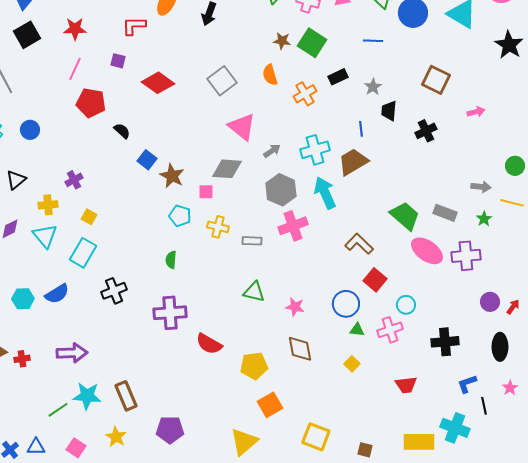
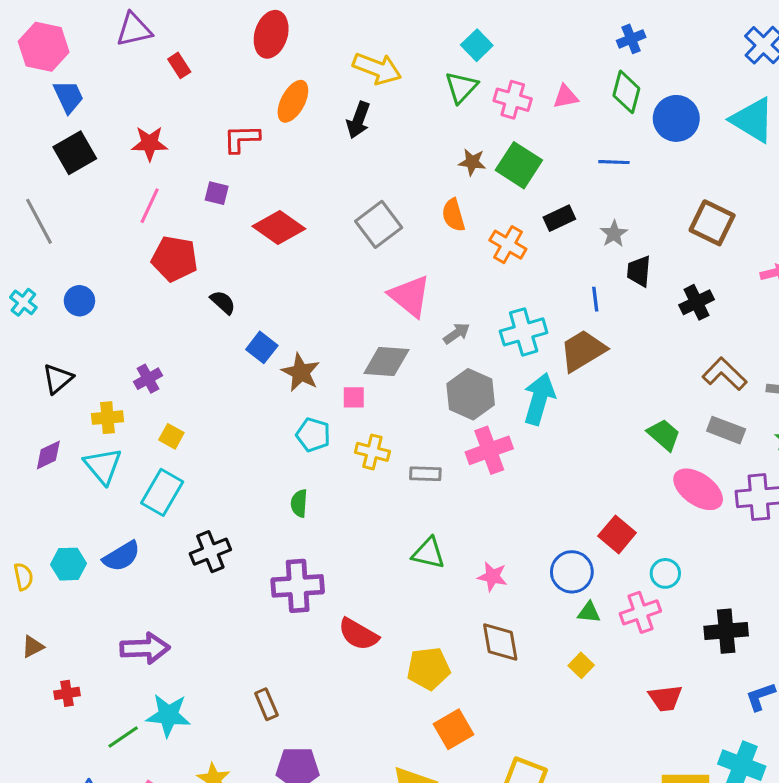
orange cross: (305, 94) -> (508, 245), turned -30
cyan arrow: (325, 193) -> (539, 399), turned 40
green trapezoid: (405, 216) -> (664, 435), size x0.7
brown L-shape: (359, 244) -> (725, 374), moved
red cross: (22, 359) -> (67, 693), moved
brown rectangle: (126, 396) -> (266, 704), moved, size x0.7

